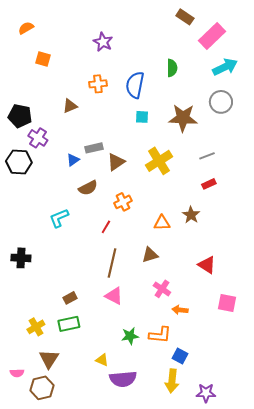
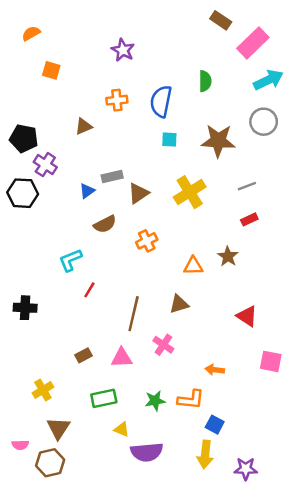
red line: (106, 227) -> (89, 290), moved
pink cross: (162, 289) -> (163, 345), moved
pink triangle: (114, 296) -> (122, 358), moved, turned -30
green rectangle: (69, 324) -> (104, 398), moved

